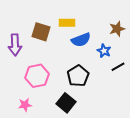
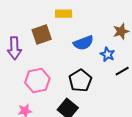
yellow rectangle: (67, 23) -> (64, 14), moved
brown square: (41, 32) -> (42, 35), turned -36

